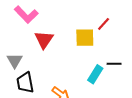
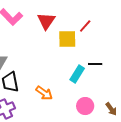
red triangle: (44, 40) -> (46, 21), moved

